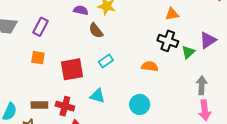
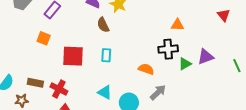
black cross: (168, 41) -> (168, 49), turned -36
cyan rectangle: (106, 61) -> (106, 55), turned -64
gray arrow: (202, 85) -> (158, 92), moved, turned 30
cyan triangle: (97, 96) -> (105, 92), moved

